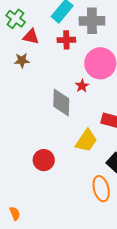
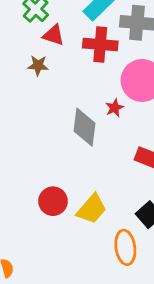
red cross: (66, 40) -> (100, 44), size x1.4
yellow trapezoid: (86, 141) -> (92, 209), moved

